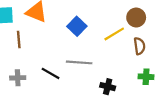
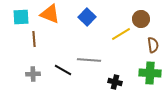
blue square: (77, 26) -> (87, 17), moved
brown semicircle: (139, 46) -> (153, 45), moved
green cross: (146, 77) -> (150, 73), size x1.5

